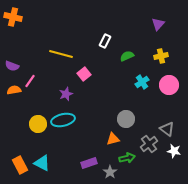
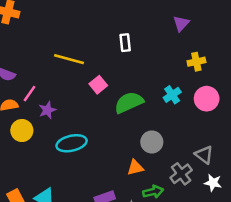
purple triangle: (158, 24) -> (181, 23), moved
white rectangle: (105, 41) -> (125, 43), turned -32
green semicircle: (127, 56) -> (129, 102), moved, size x1.6
purple star: (66, 94) -> (47, 110), moved
yellow circle: (38, 124) -> (22, 131), moved

